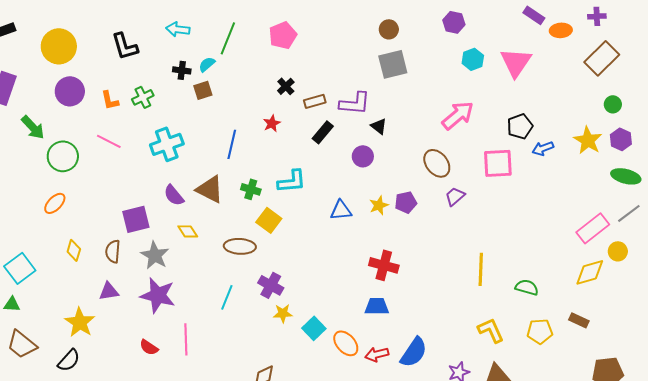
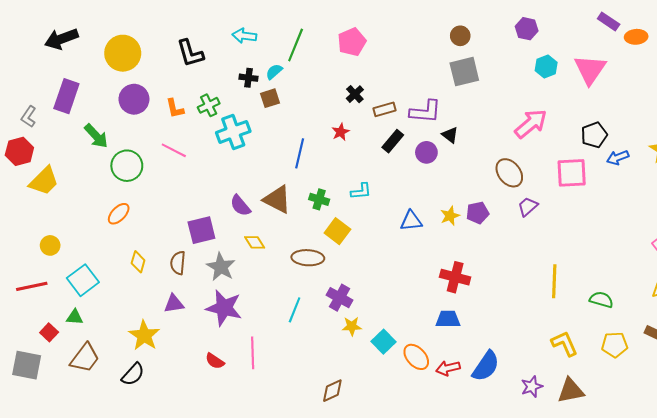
cyan cross: (167, 144) -> (233, 132), moved
purple circle: (363, 156) -> (426, 152), moved
cyan L-shape: (292, 181) -> (361, 191), size x0.7
brown trapezoid: (22, 344) -> (85, 358), turned -92

